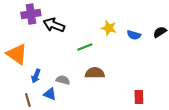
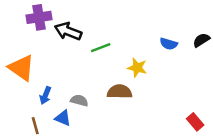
yellow star: (109, 28) -> (137, 68), moved
green line: (85, 47) -> (101, 48), moved
red rectangle: (139, 97) -> (195, 122), moved, turned -40

